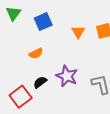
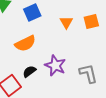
orange semicircle: (36, 53) -> (25, 43), size x1.5

